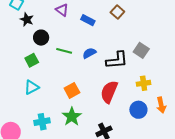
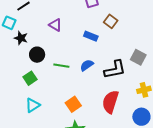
blue rectangle: (88, 20) -> (91, 36), moved

